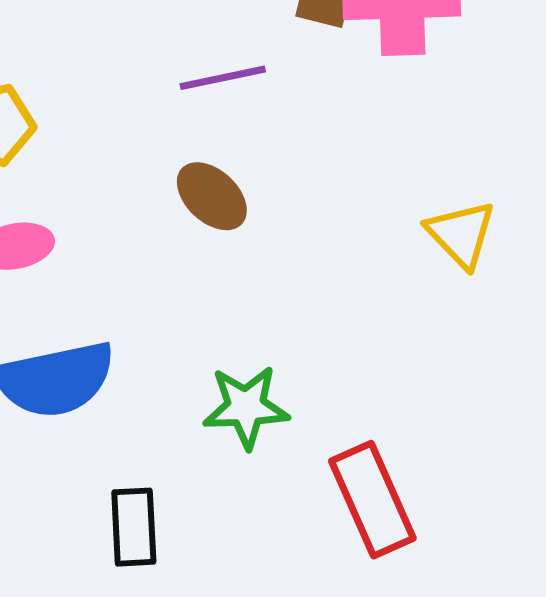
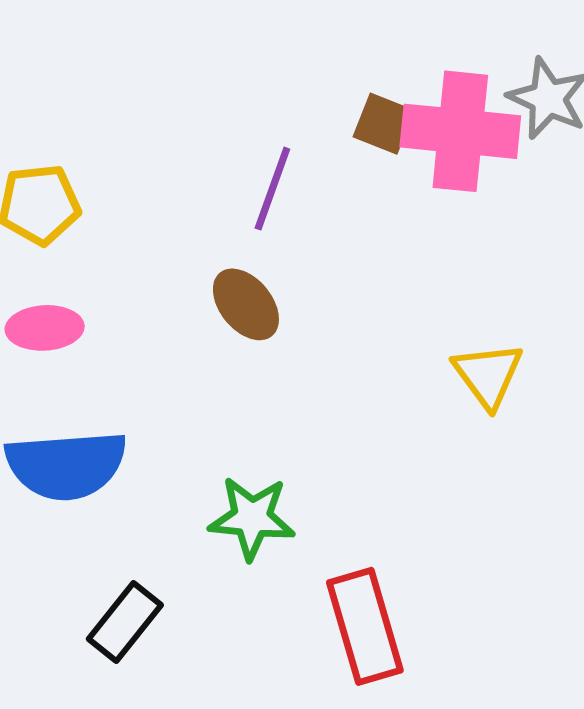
purple line: (223, 78) -> (272, 189), turned -66
black rectangle: (134, 527) -> (125, 622), turned 34

